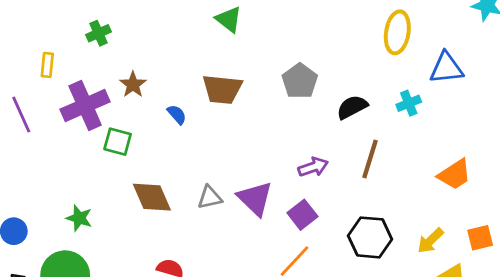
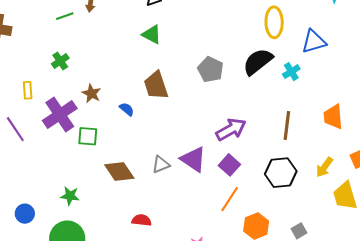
brown trapezoid: (222, 89) -> (156, 85), turned 76
black semicircle: (352, 107) -> (258, 62), moved, size x1.4
brown line: (370, 159) -> (287, 126), moved
purple arrow: (313, 167) -> (231, 129), size x1.4
orange trapezoid: (455, 174) -> (333, 117), turned 128

